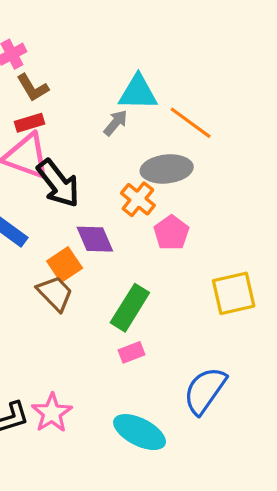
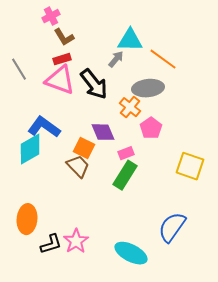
black arrow: (58, 183) -> (94, 84), moved
orange square: (65, 265) -> (84, 148), turned -30
yellow square: (234, 293) -> (190, 166), turned 32
pink rectangle: (132, 352) -> (126, 153), moved

